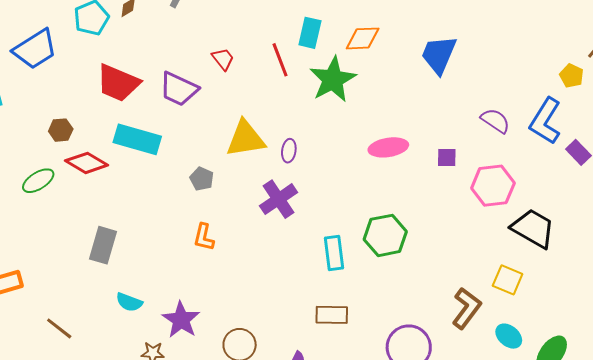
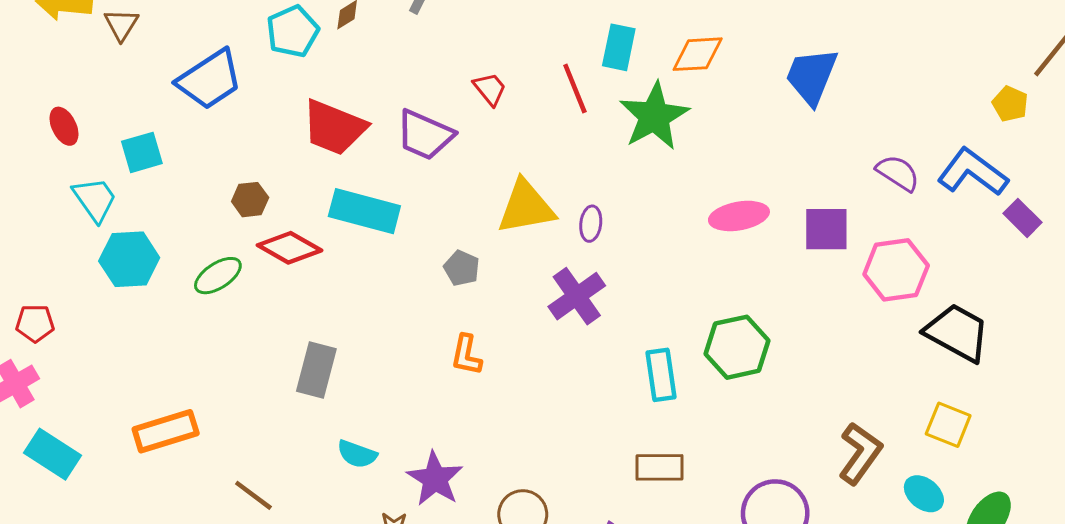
blue L-shape: (545, 121) -> (972, 172), turned 96
purple square: (447, 157) -> (826, 229), size x1.6
yellow square: (508, 280) -> (948, 425), moved

